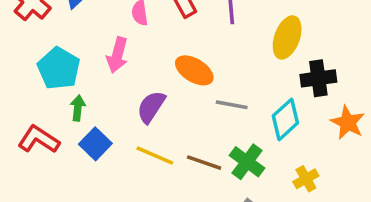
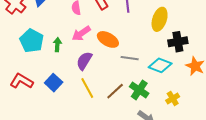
pink arrow: (117, 55) -> (81, 33), moved, turned 42
green arrow: (78, 108) -> (57, 45), moved
cyan diamond: (285, 119) -> (160, 65), turned 65
yellow line: (155, 155) -> (87, 88), turned 40
brown line: (204, 163) -> (115, 91), turned -60

